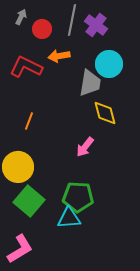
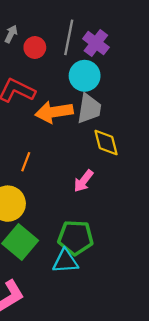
orange arrow: (59, 56) -> (54, 112), moved, size x1.5
cyan circle: (109, 64) -> (85, 76), moved
orange line: (29, 121) -> (26, 162), moved

